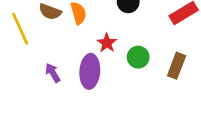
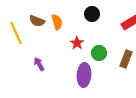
purple ellipse: (90, 71) -> (84, 75), moved

